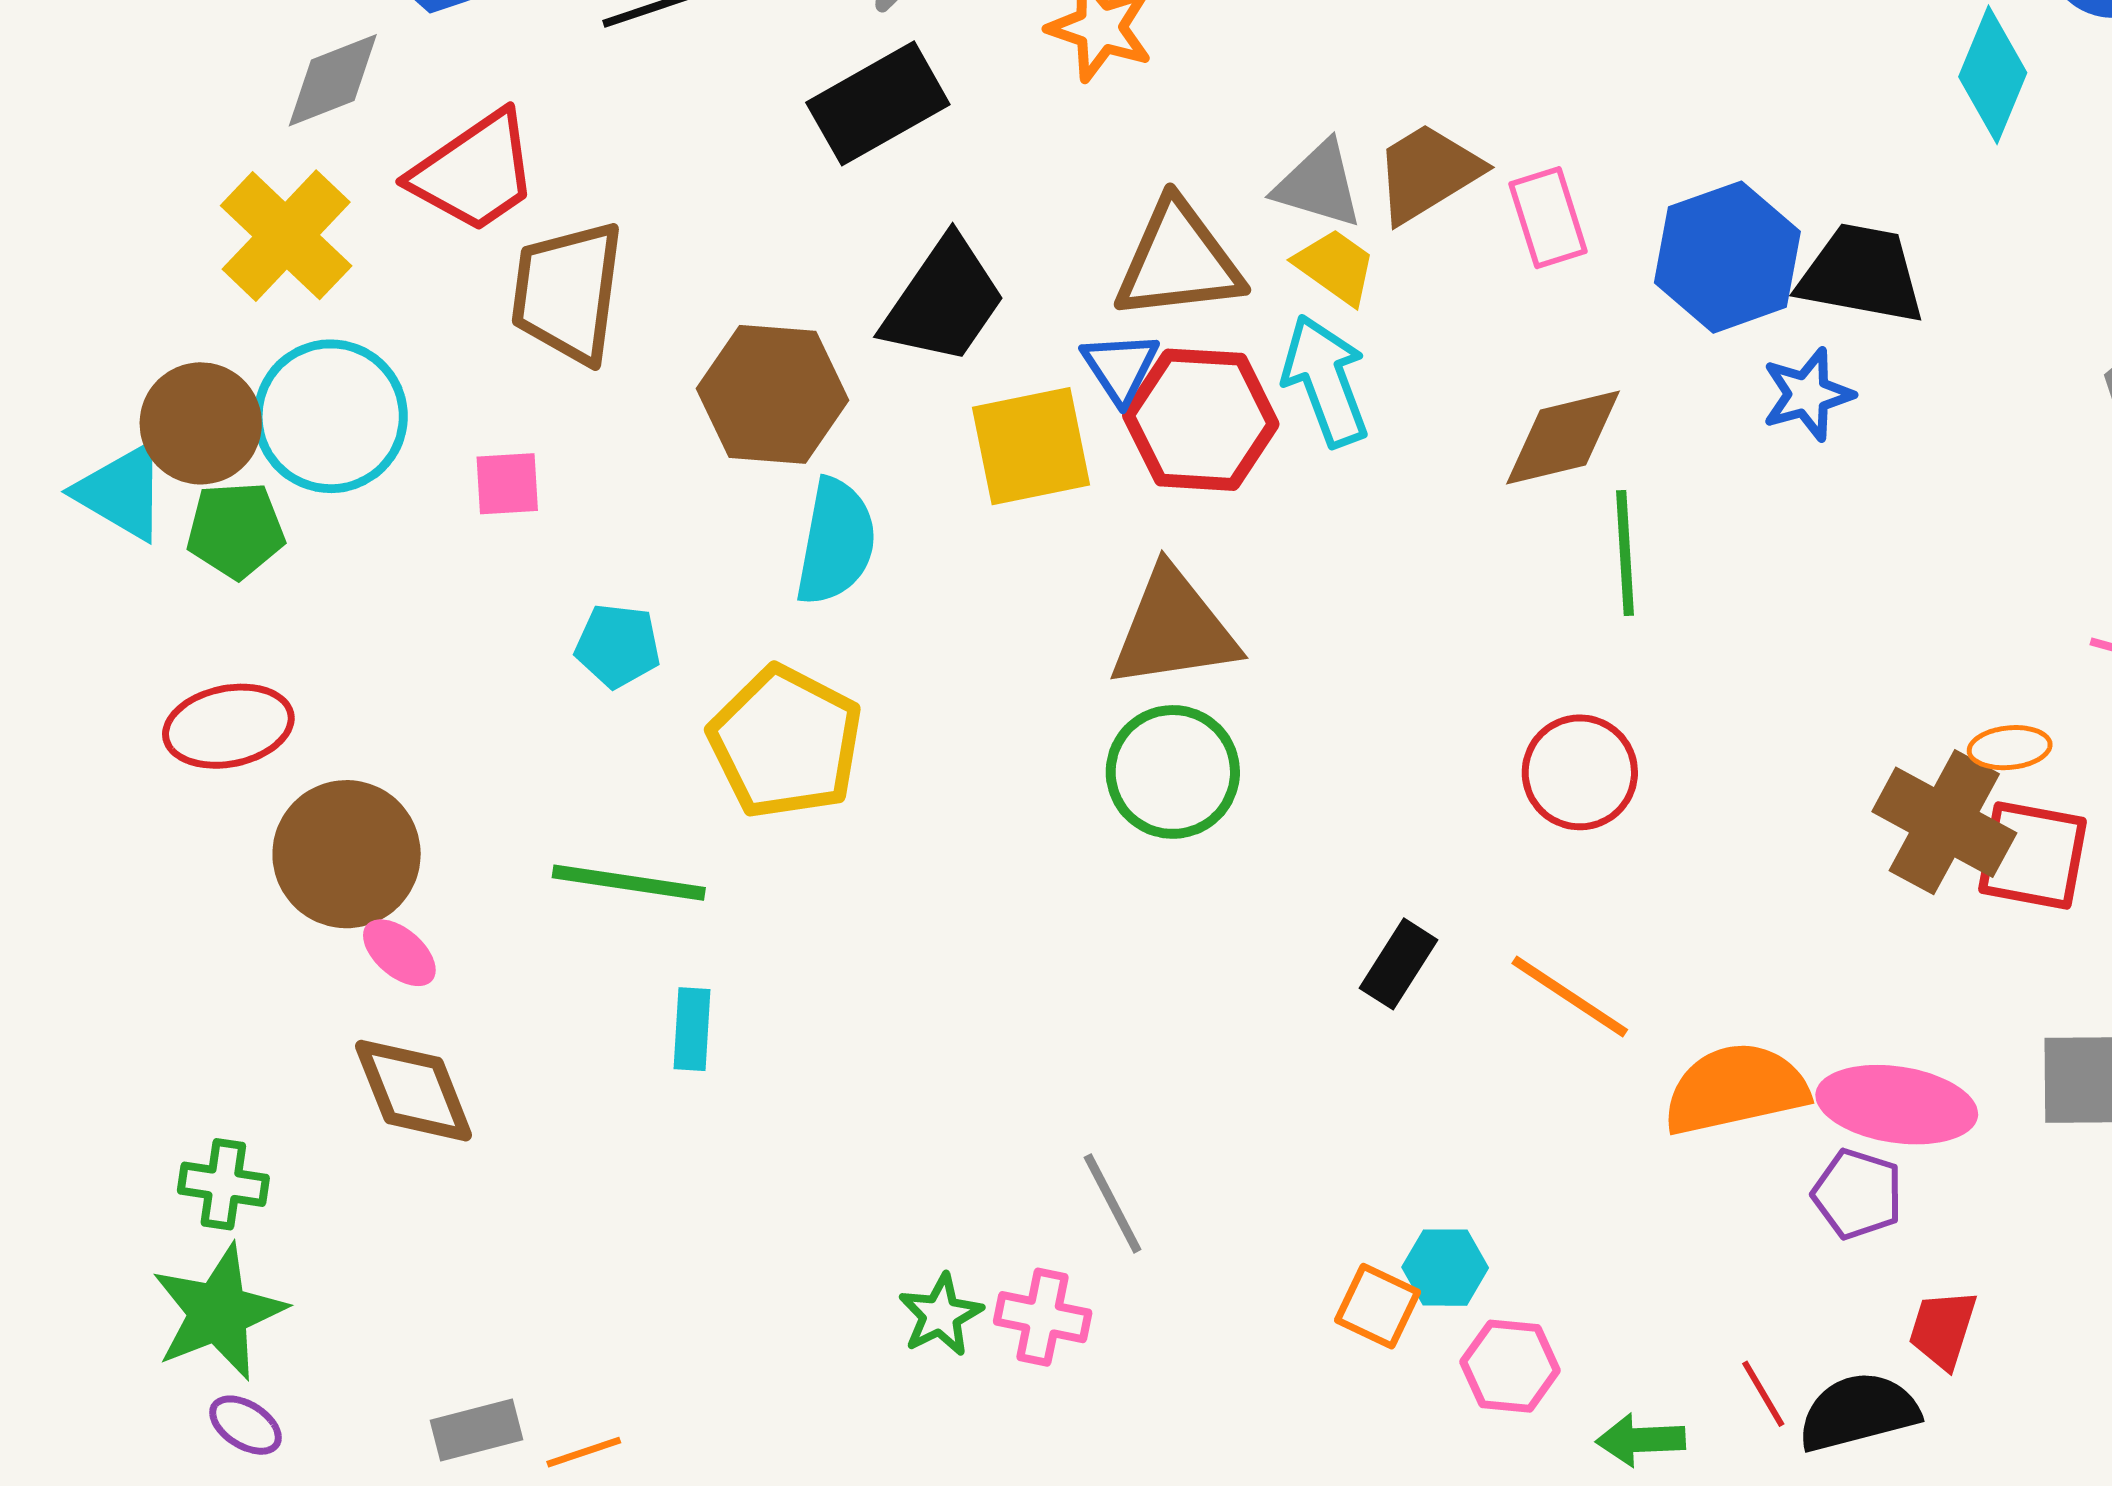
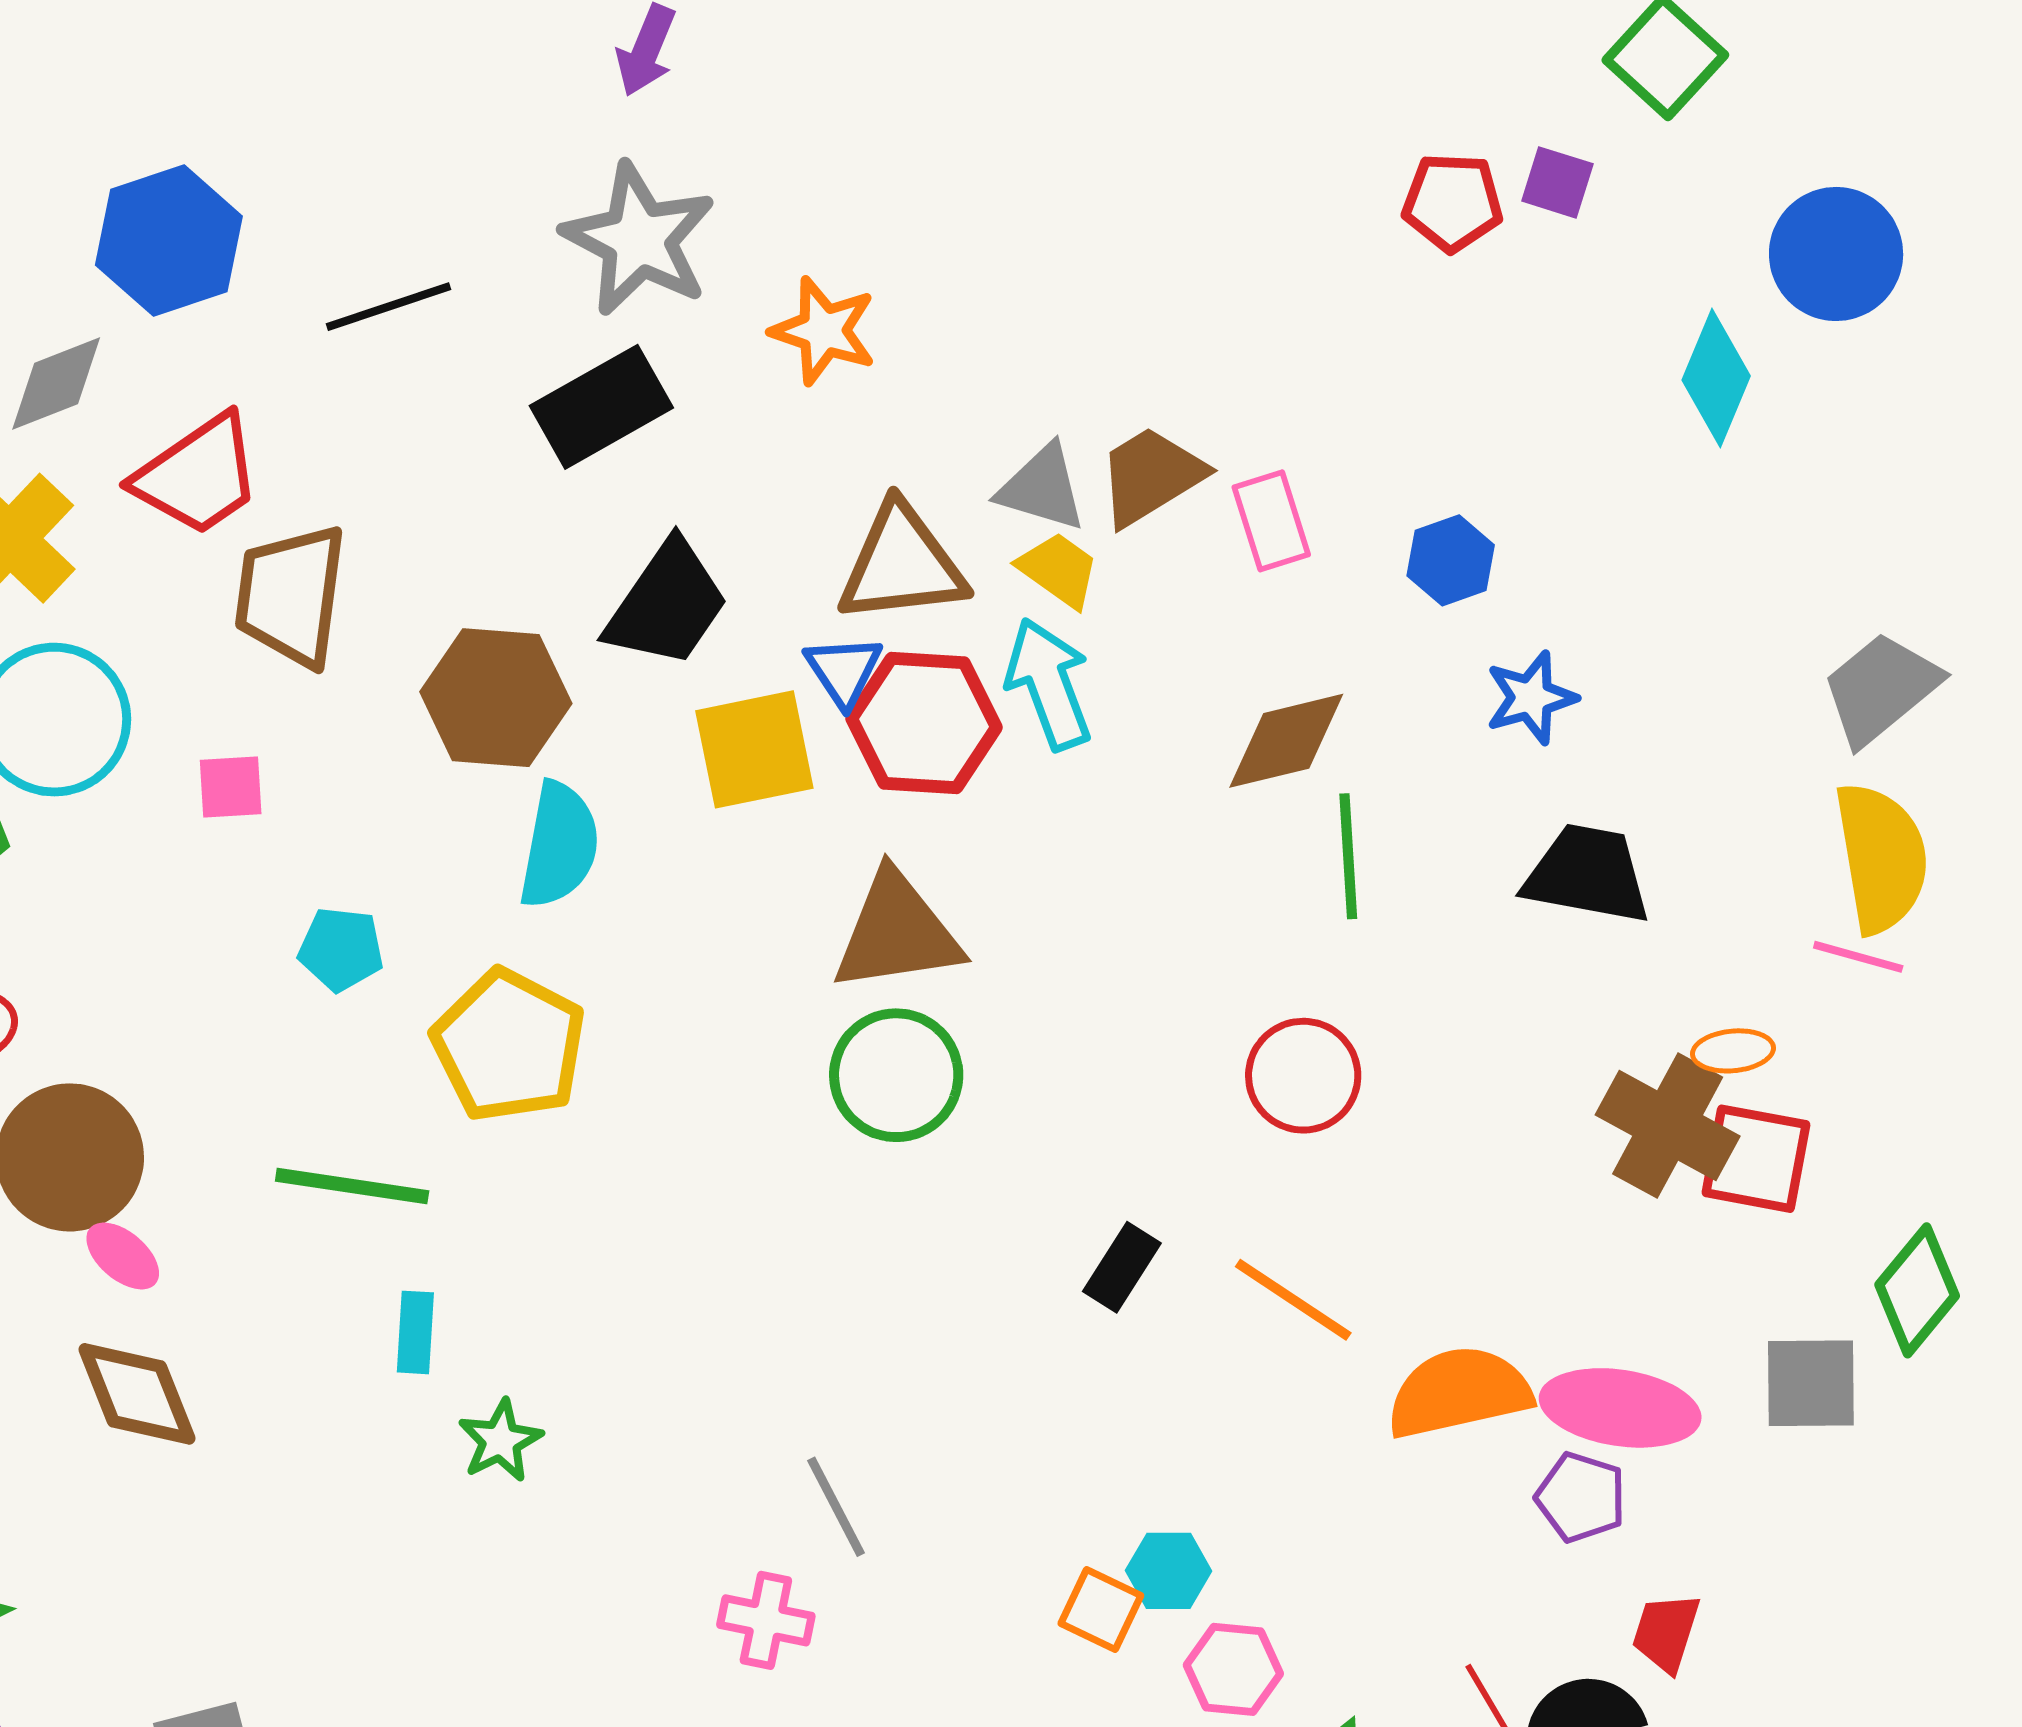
blue hexagon: (1727, 257) -> (1451, 560), size x0.6
black trapezoid: (1861, 274) -> (1587, 874), moved
green star: (941, 1315) -> (500, 1441), moved

